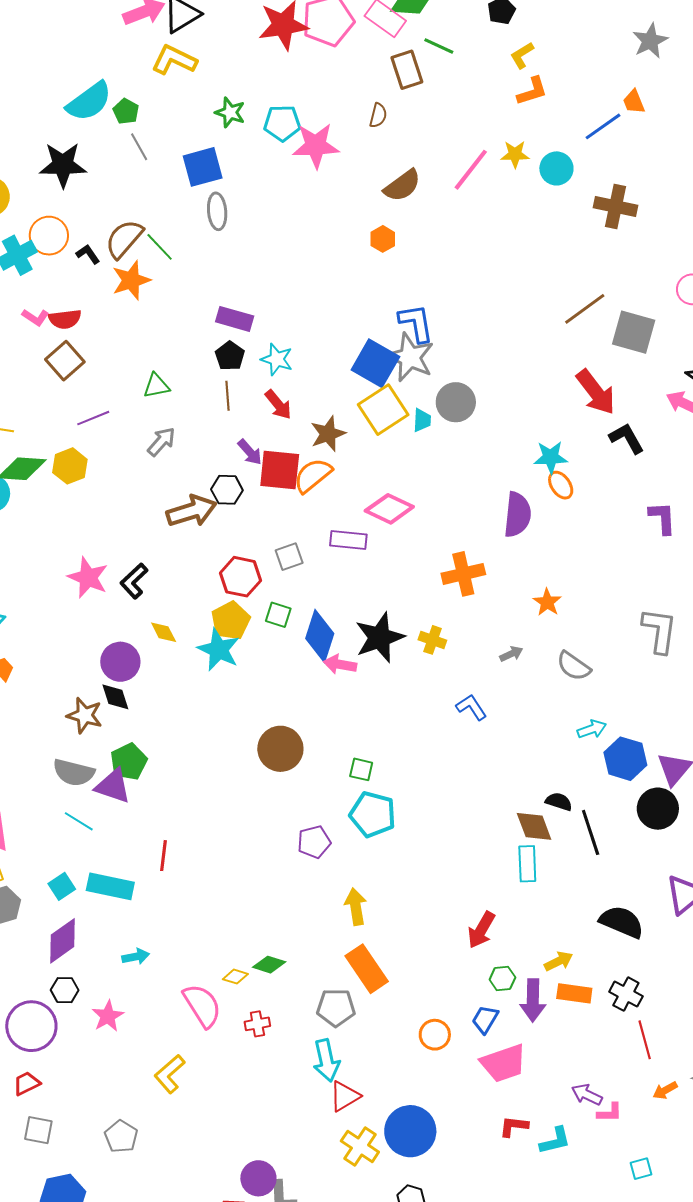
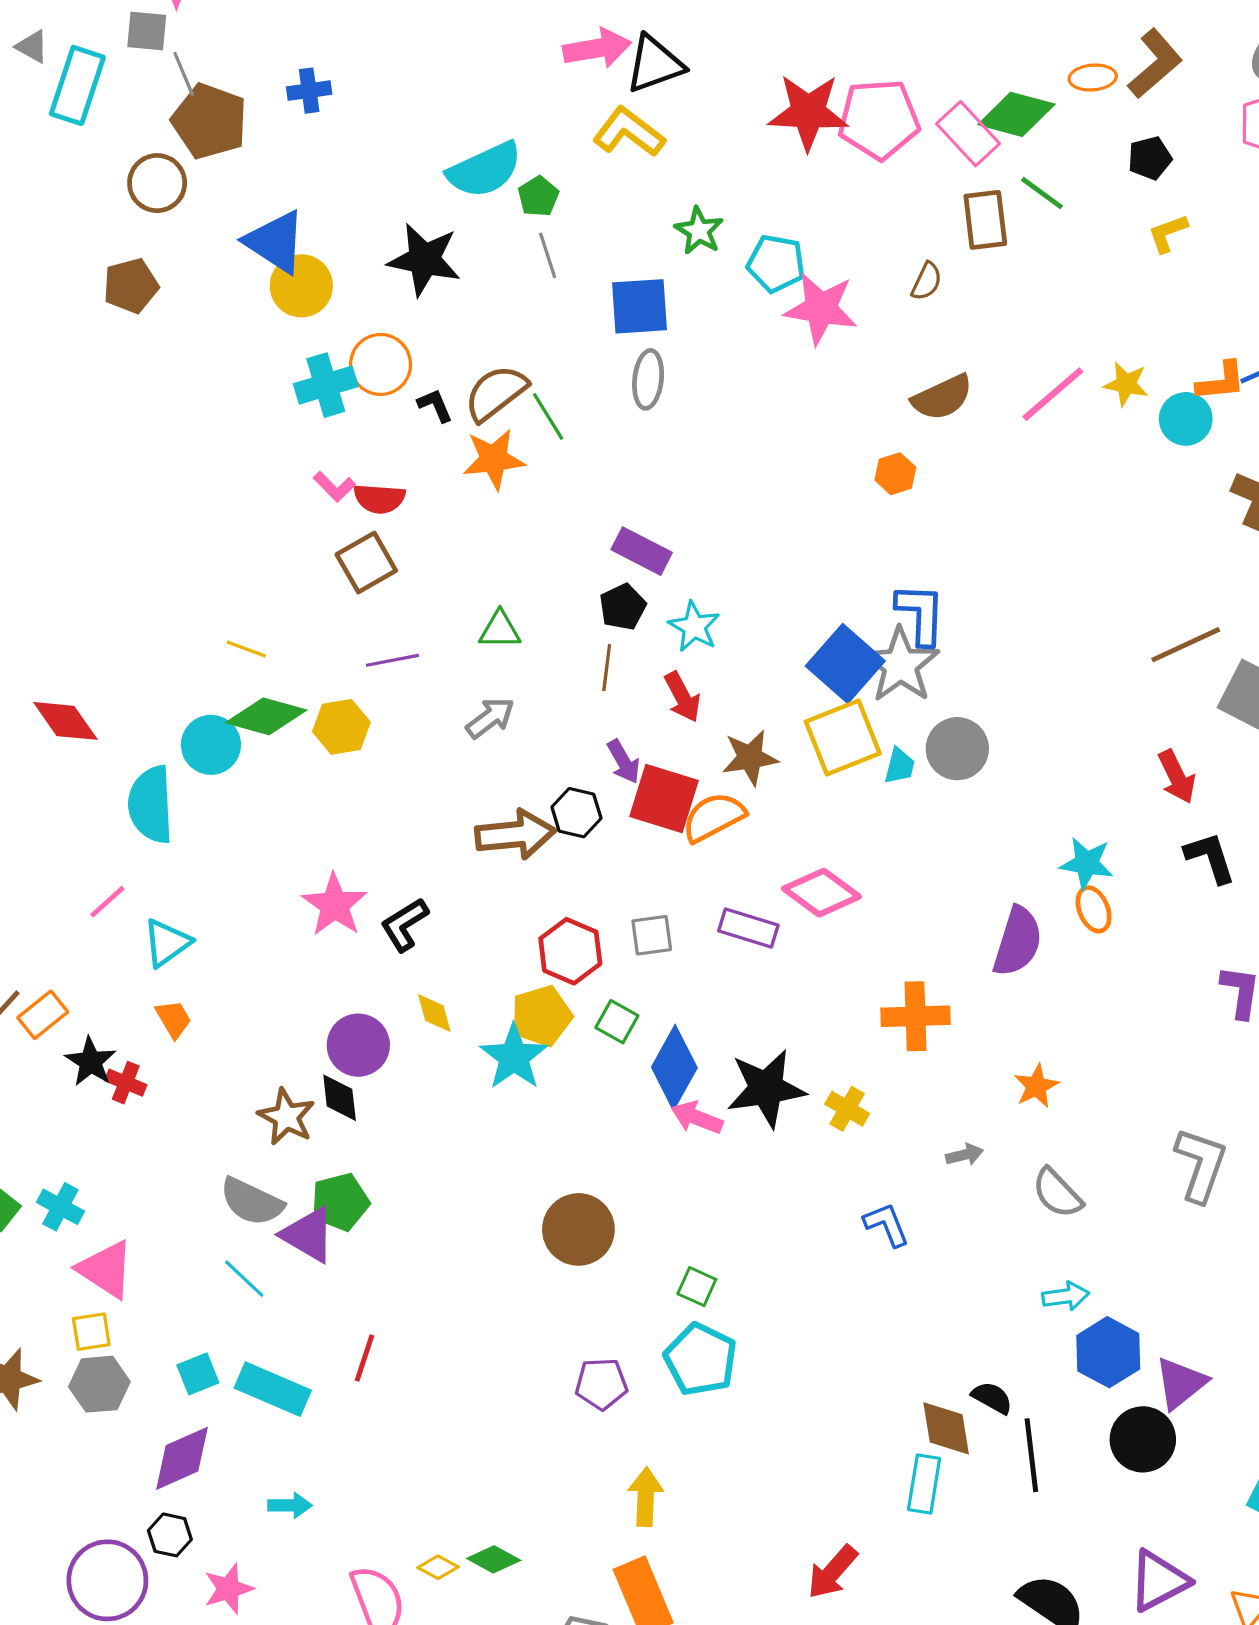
orange L-shape: (532, 91) -> (1221, 381), moved
red arrow: (596, 392) -> (1177, 777), size x0.7

